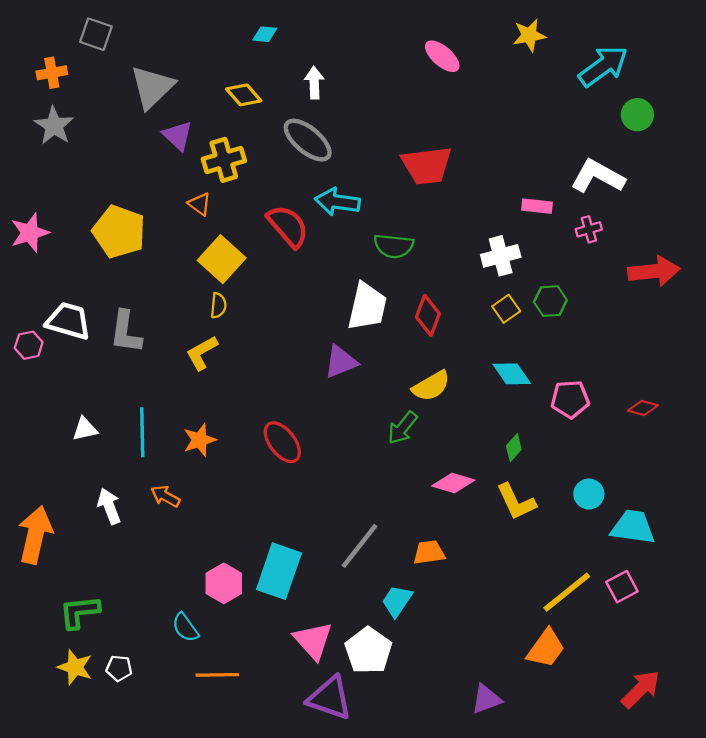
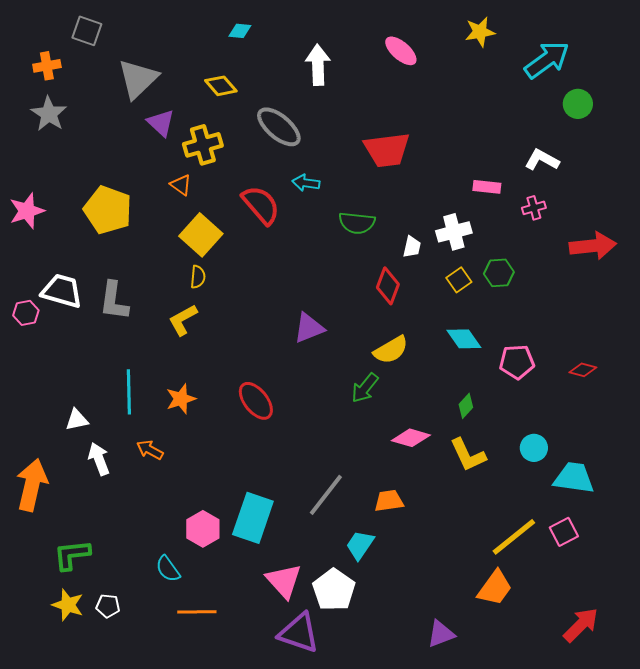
white arrow: (314, 83) -> (318, 65), moved, size x1.4
white L-shape: (598, 176) -> (542, 160), size x0.7
cyan arrow: (337, 202) -> (306, 183), size x0.7
white trapezoid: (367, 307) -> (412, 247), moved, size x0.5
white triangle: (85, 429) -> (77, 420), moved

